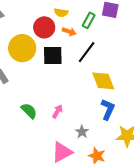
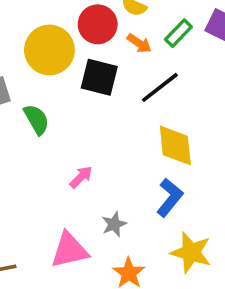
green semicircle: (29, 111) -> (36, 119), moved

